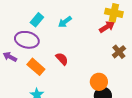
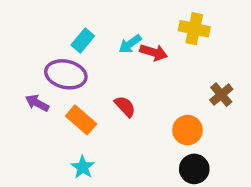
yellow cross: (114, 13) -> (194, 29), moved
red arrow: (107, 27) -> (154, 52), moved, turned 49
orange circle: (99, 82) -> (187, 130), moved

